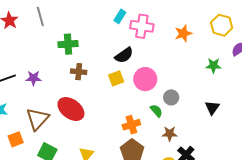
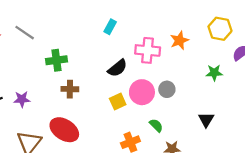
gray line: (40, 16) -> (25, 33), turned -36
pink cross: (142, 26) -> (148, 50), moved
yellow square: (116, 78) -> (118, 102), moved
gray circle: (171, 97) -> (167, 89), moved
black triangle: (212, 108) -> (206, 120), moved

